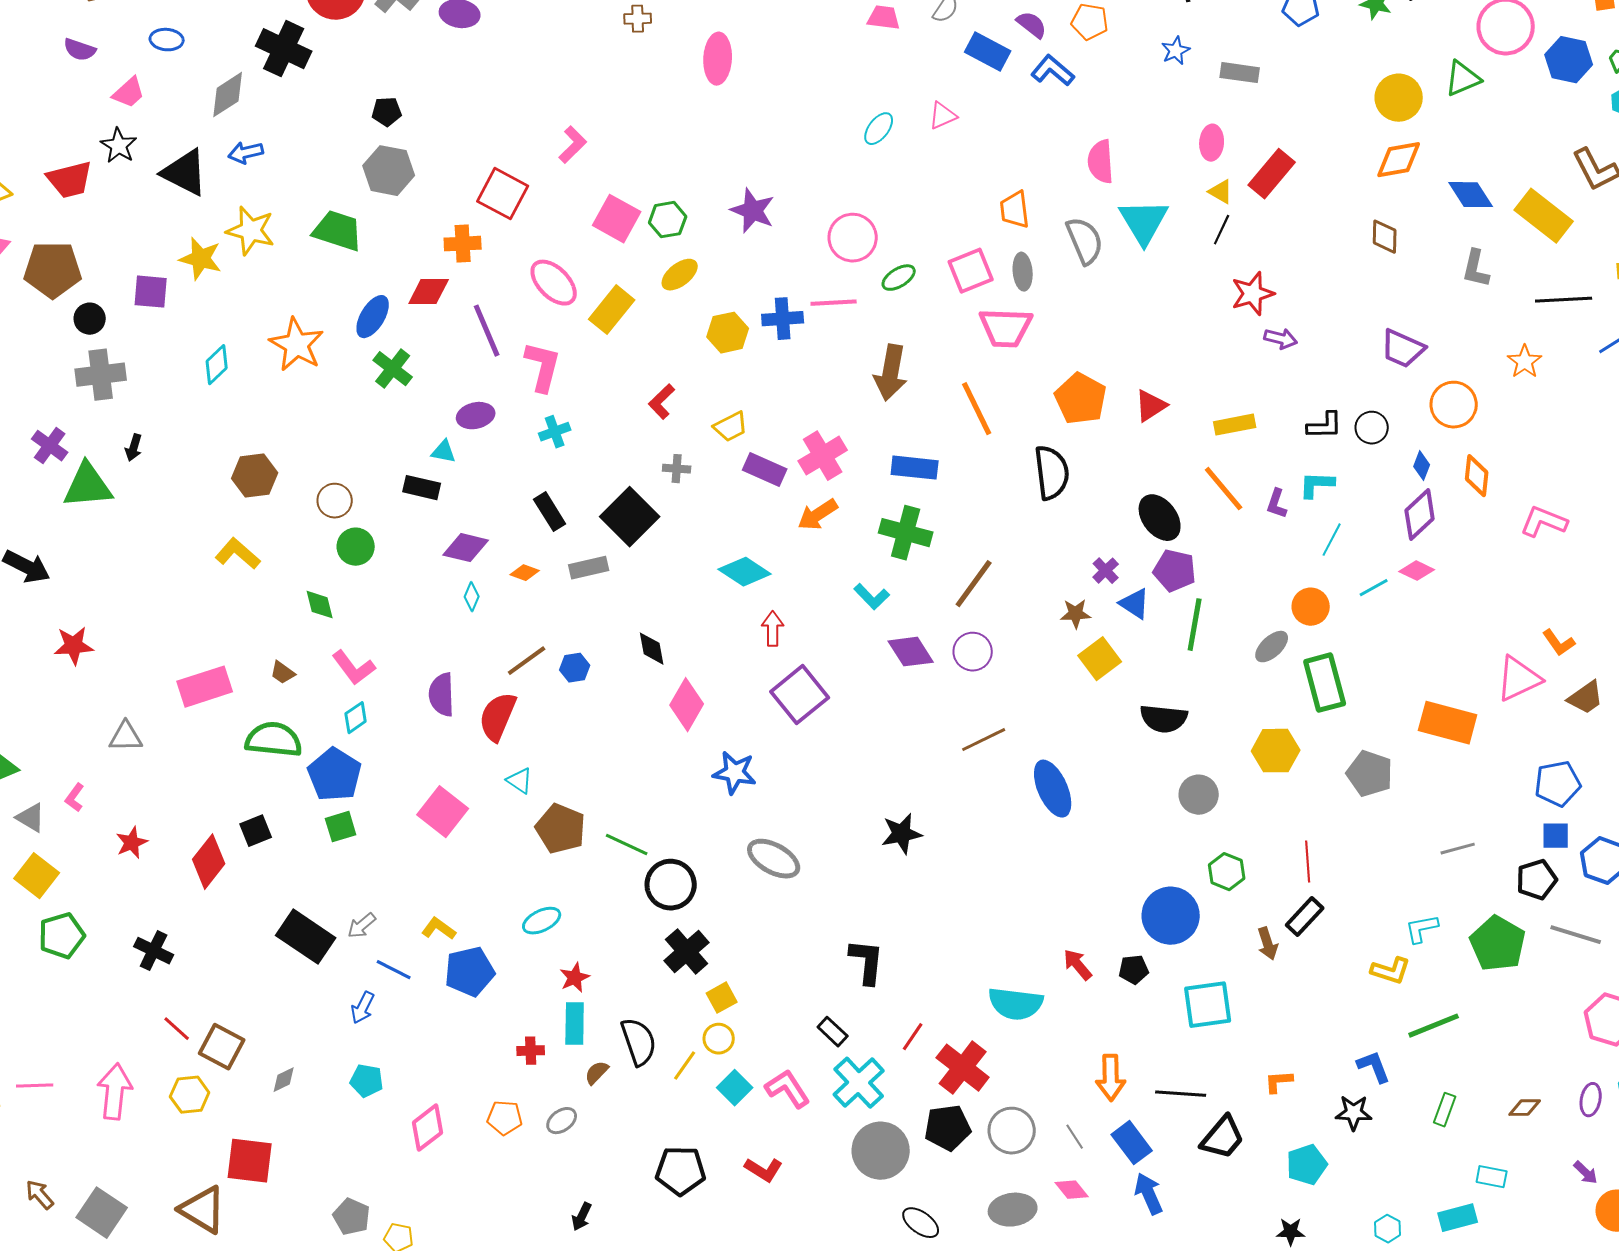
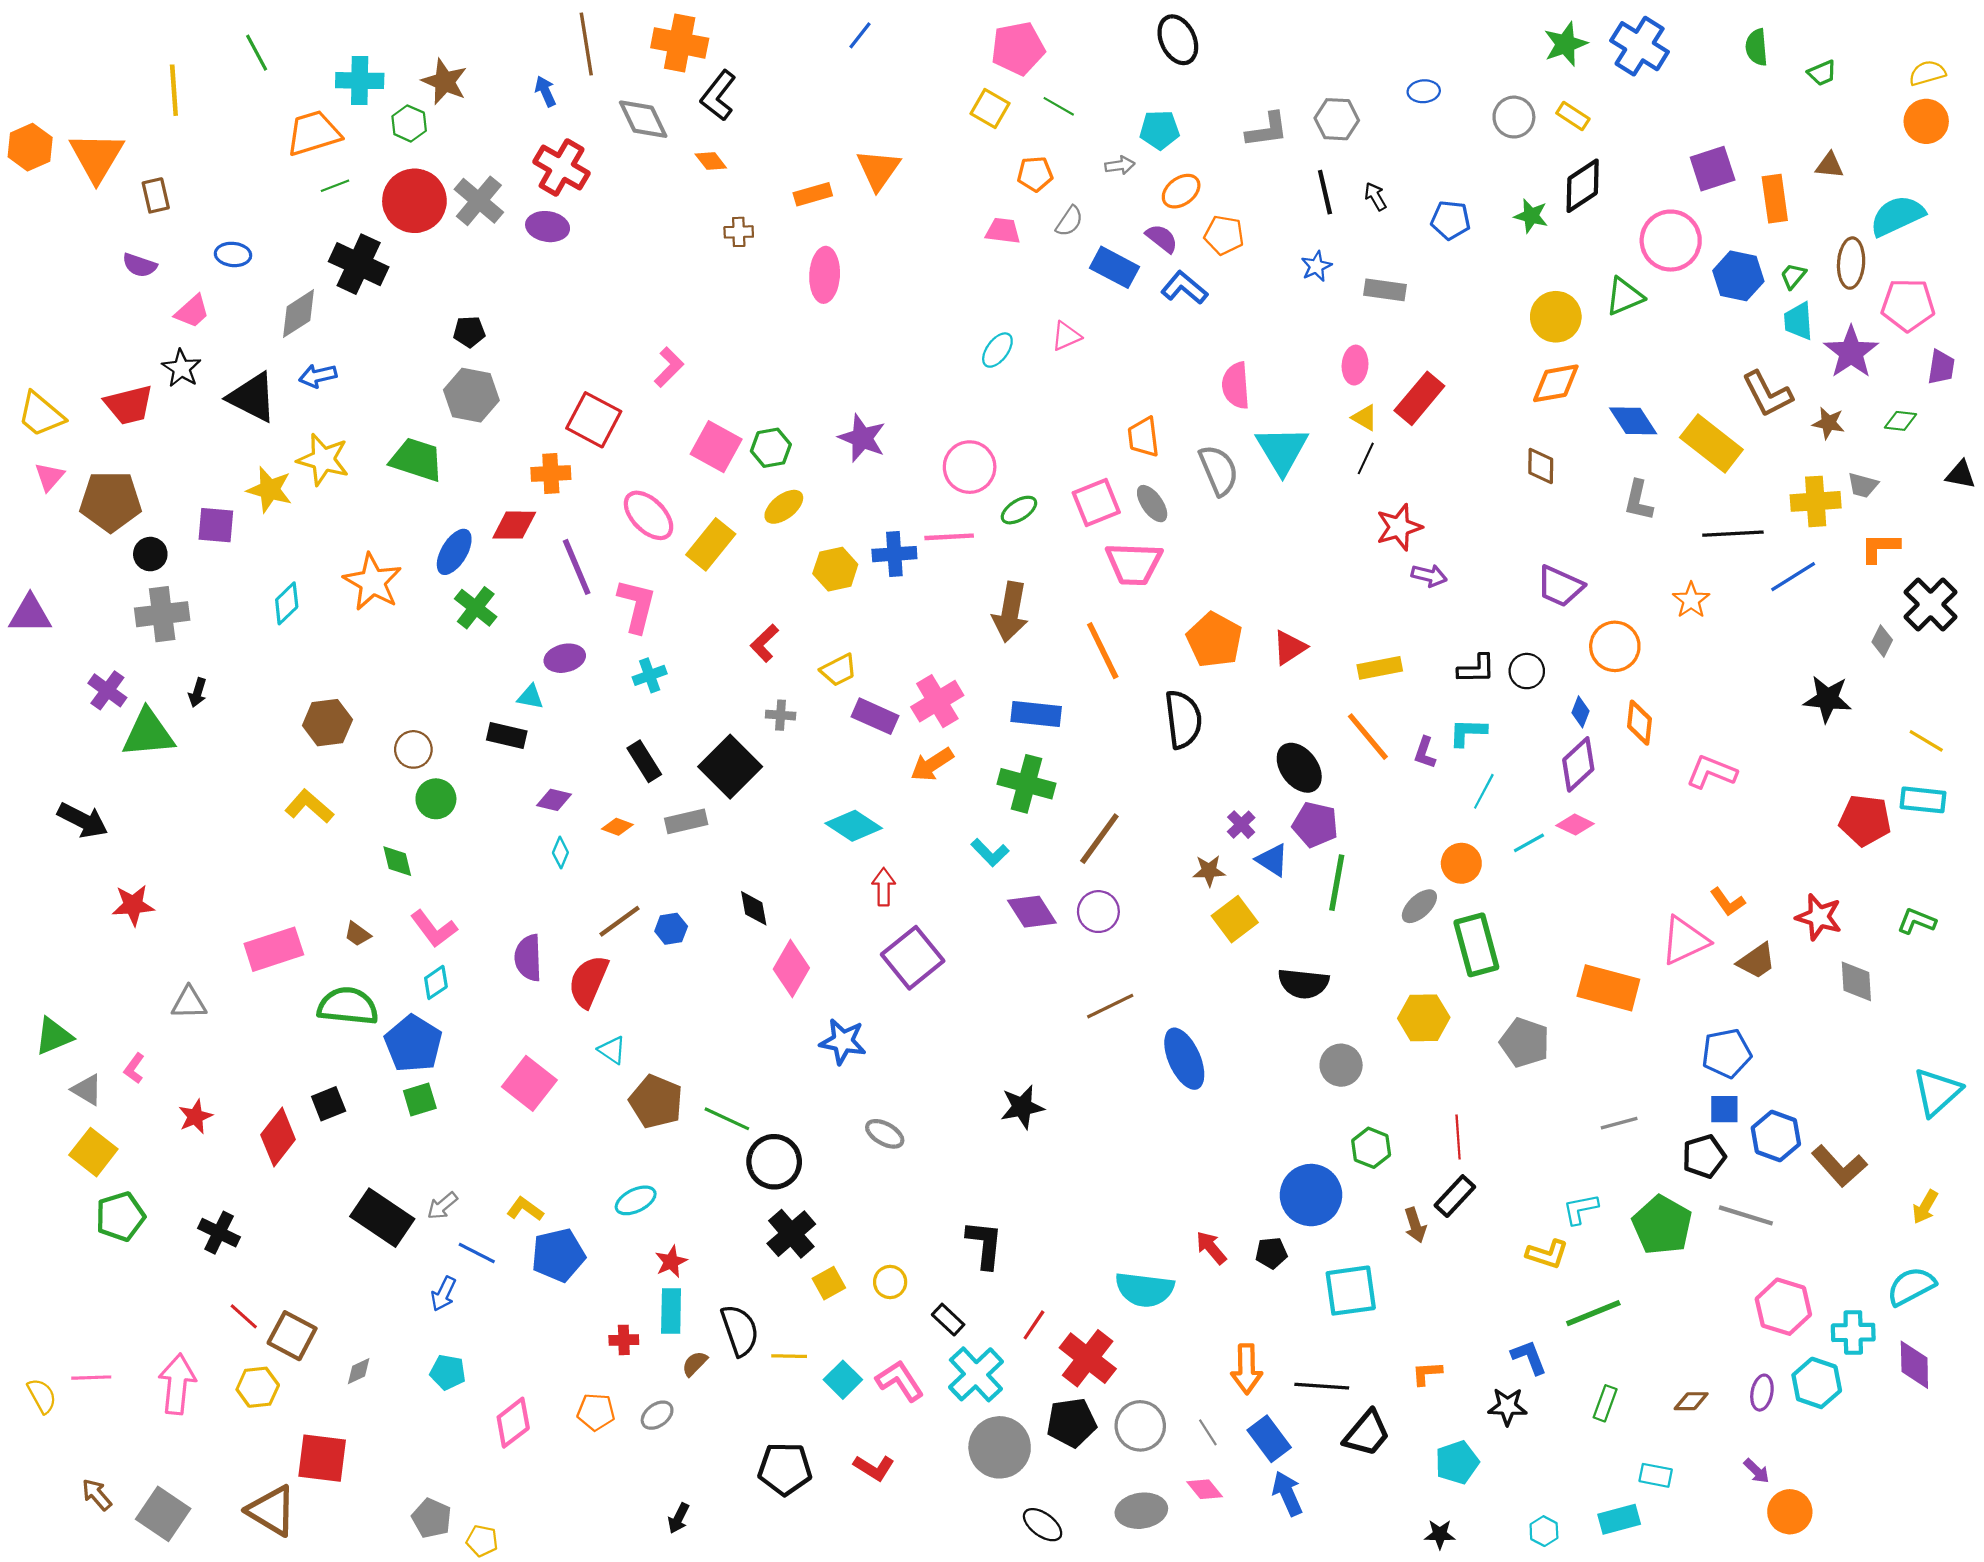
gray ellipse: (1023, 272) -> (1152, 504), turned -30
purple diamond: (466, 548) -> (554, 800), size x0.7
gray ellipse: (774, 859) -> (885, 1134), size x0.7
yellow circle: (719, 1039) -> (890, 1282), moved
yellow line: (685, 1066) -> (789, 1356), turned 56

